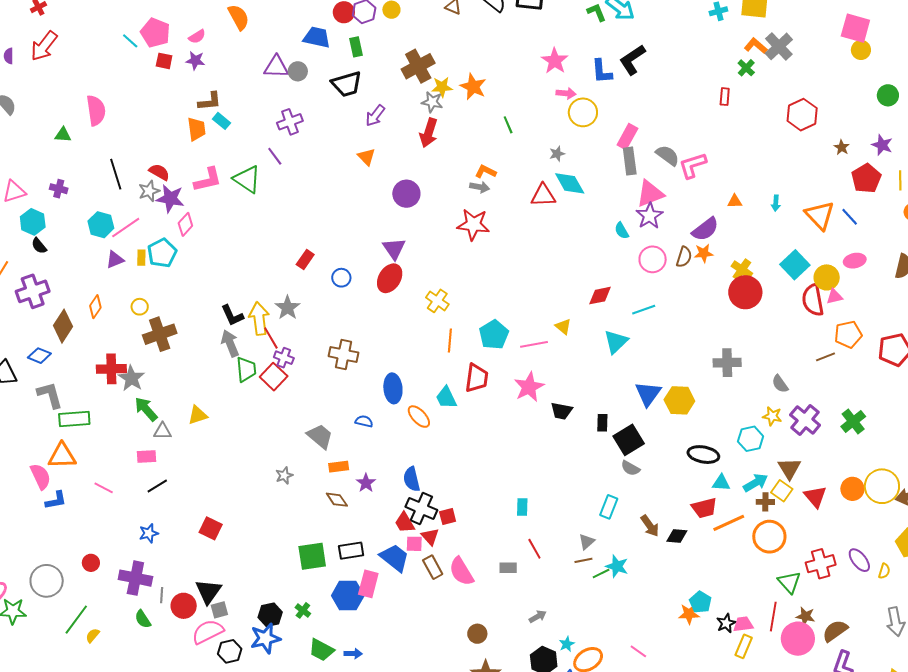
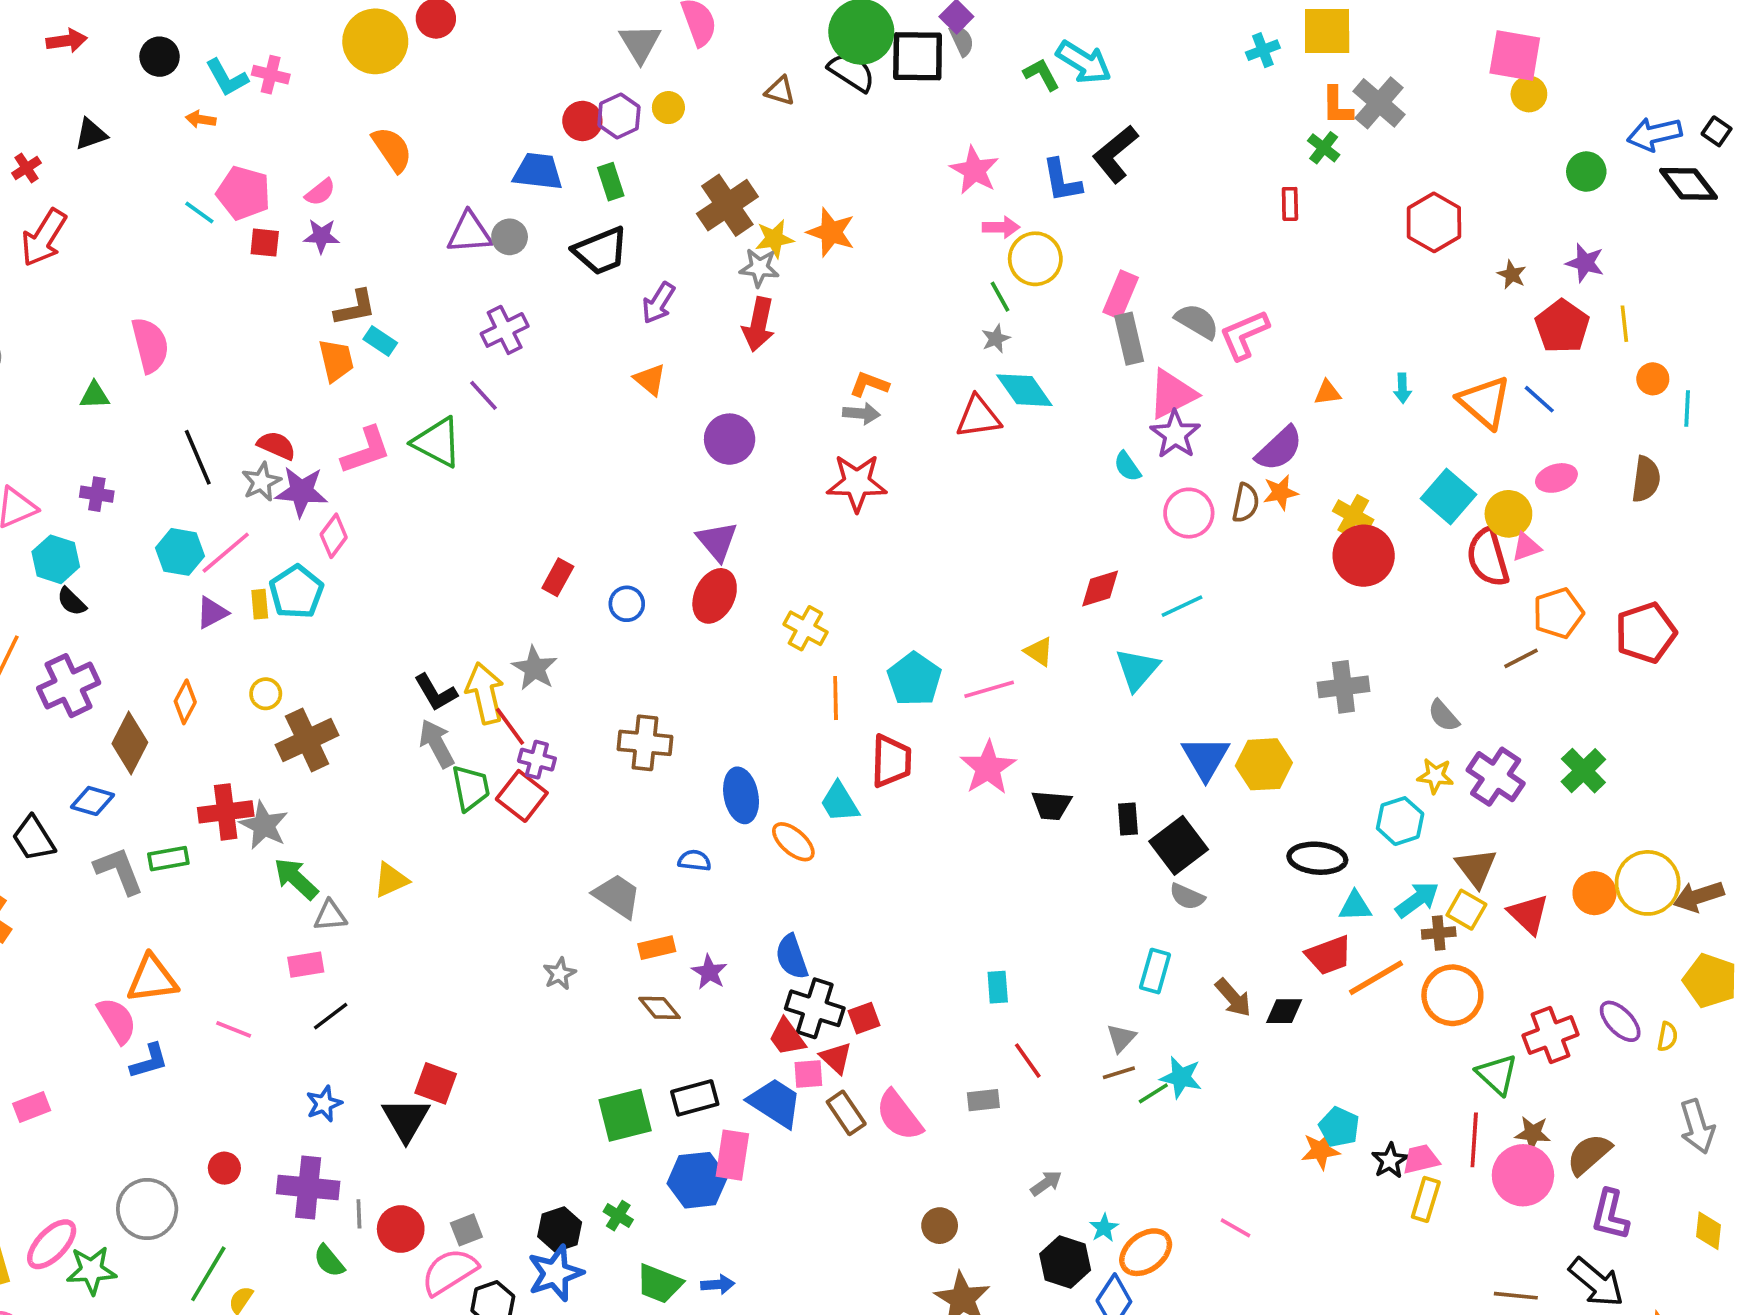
orange L-shape: (756, 46) -> (1337, 106), turned -125
green line: (508, 125) -> (1000, 297), moved
green rectangle: (74, 419) -> (168, 859), moved, size x0.7
black triangle: (208, 592) -> (406, 1119), moved

